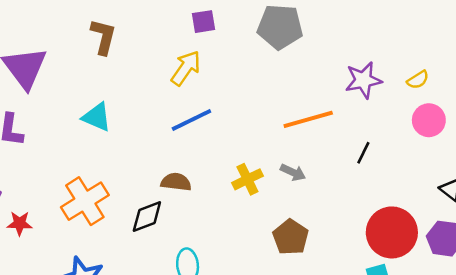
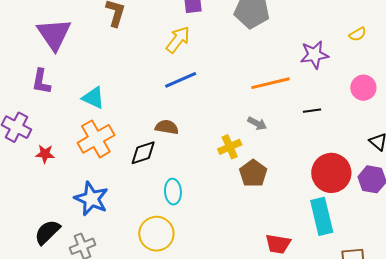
yellow semicircle: (418, 80) -> (358, 34), moved
cyan triangle: (97, 117) -> (93, 98), moved
black line: (363, 153) -> (312, 111), turned 54
yellow cross: (247, 179) -> (230, 147), moved

